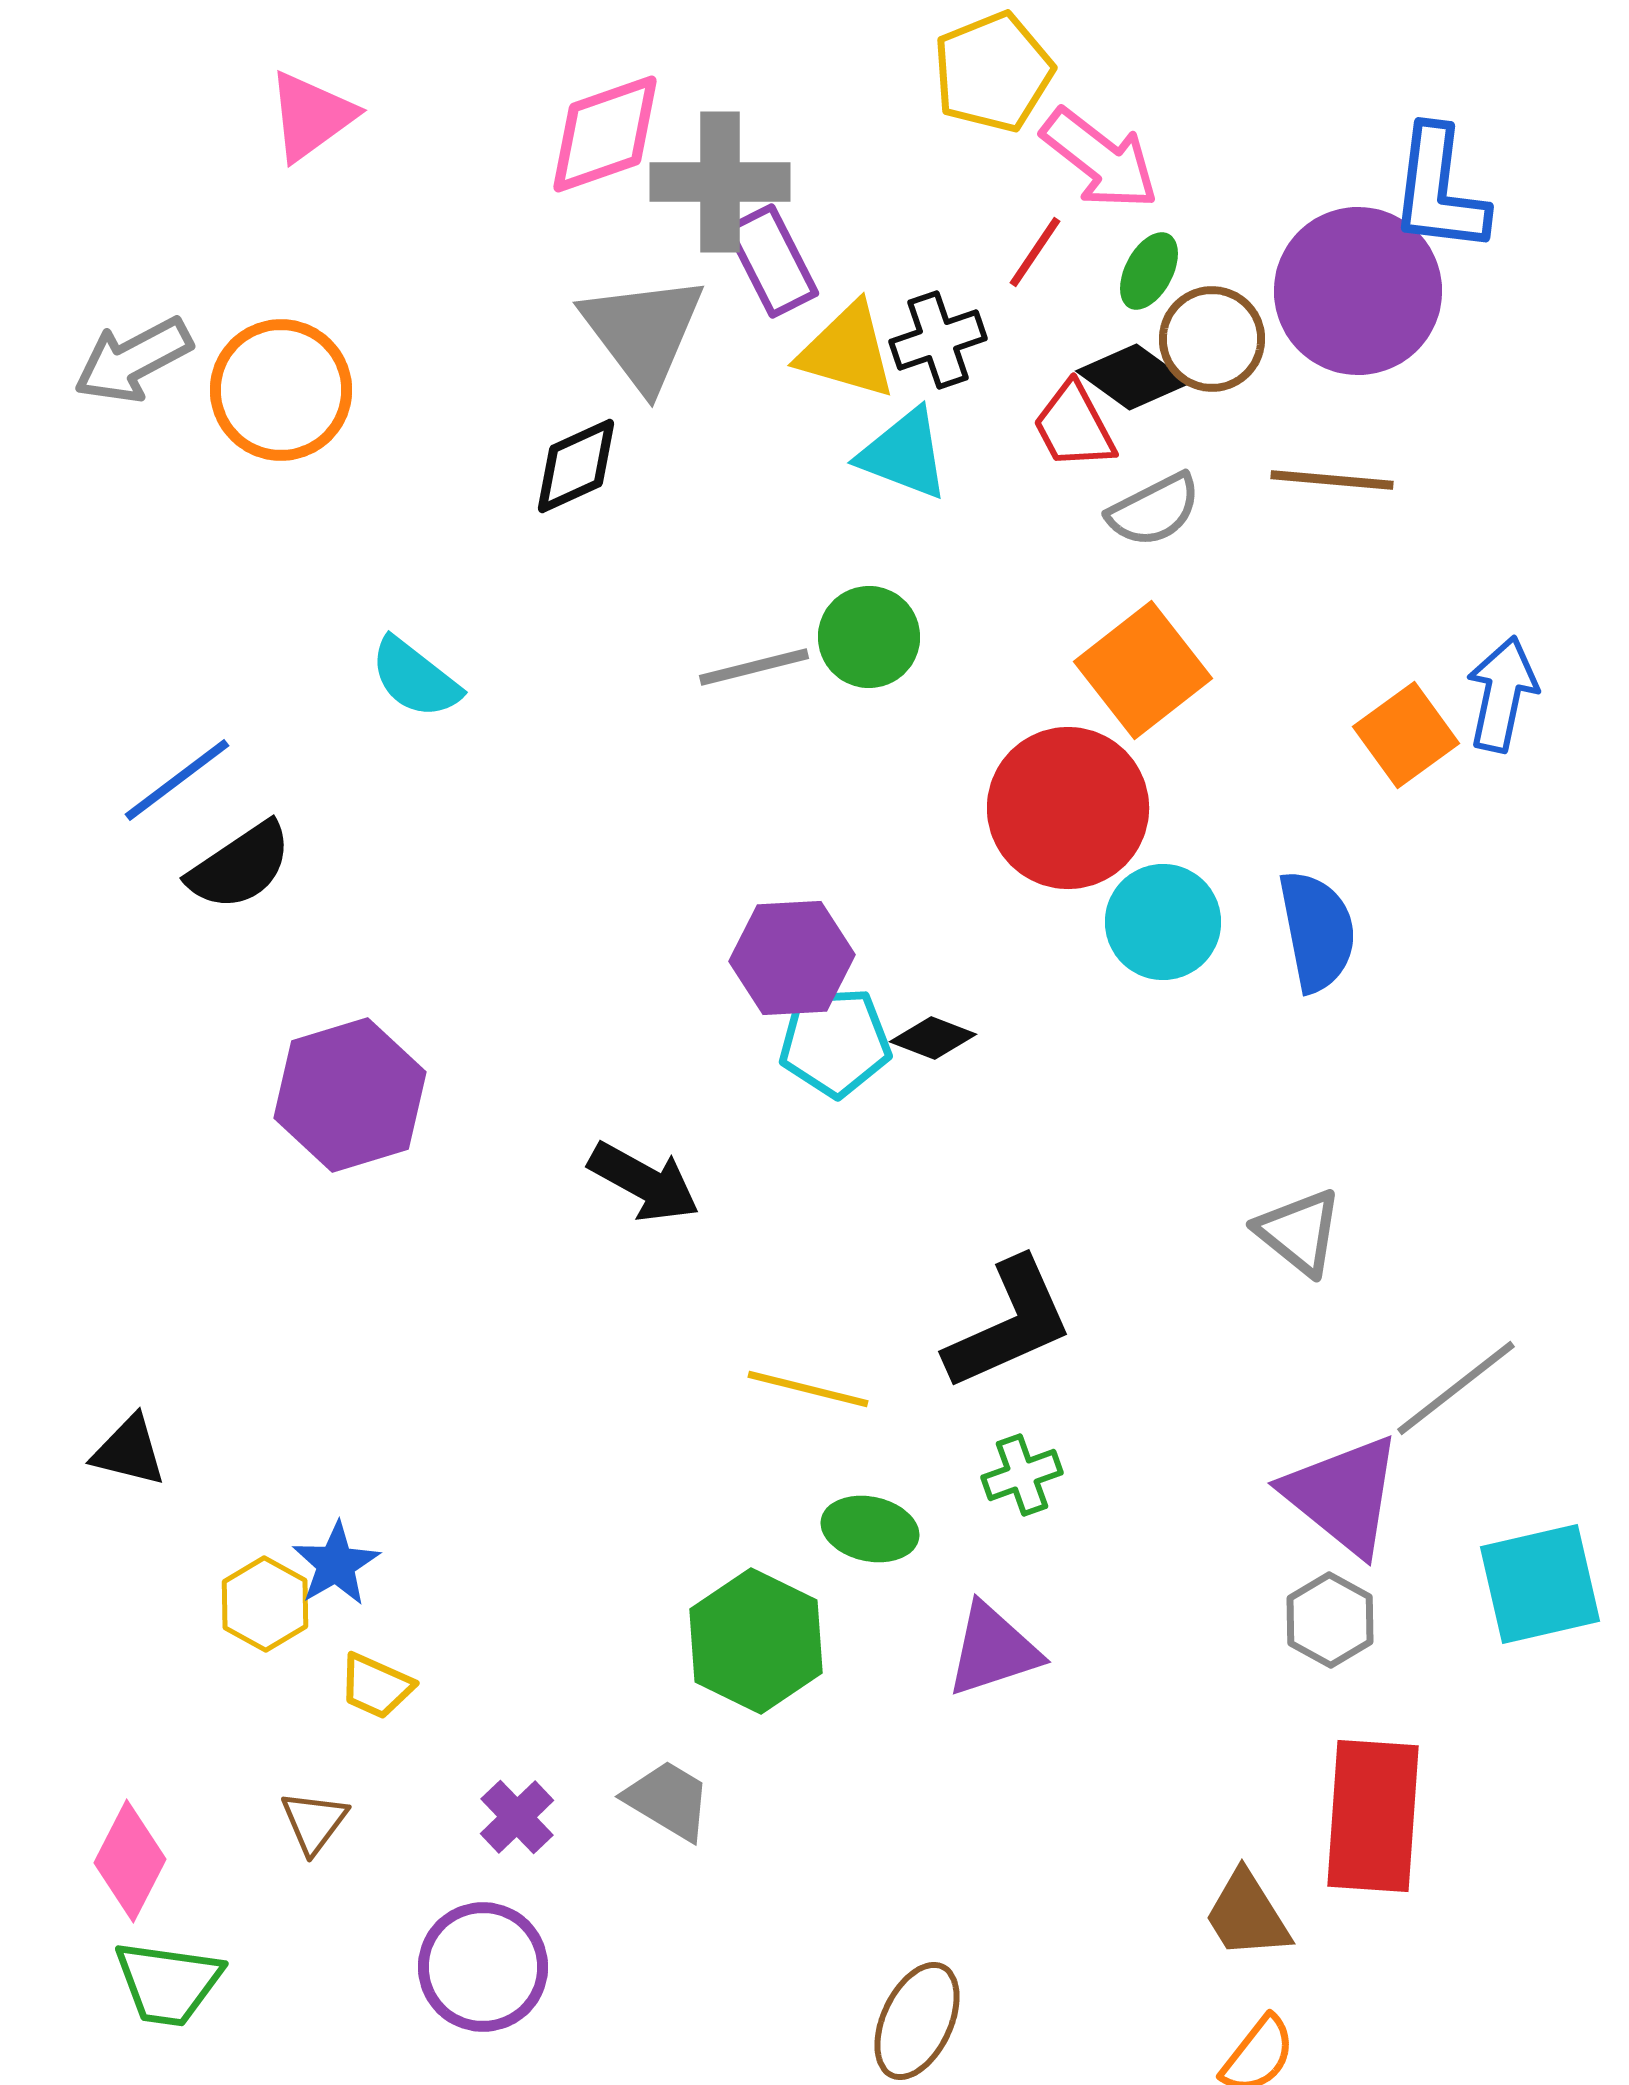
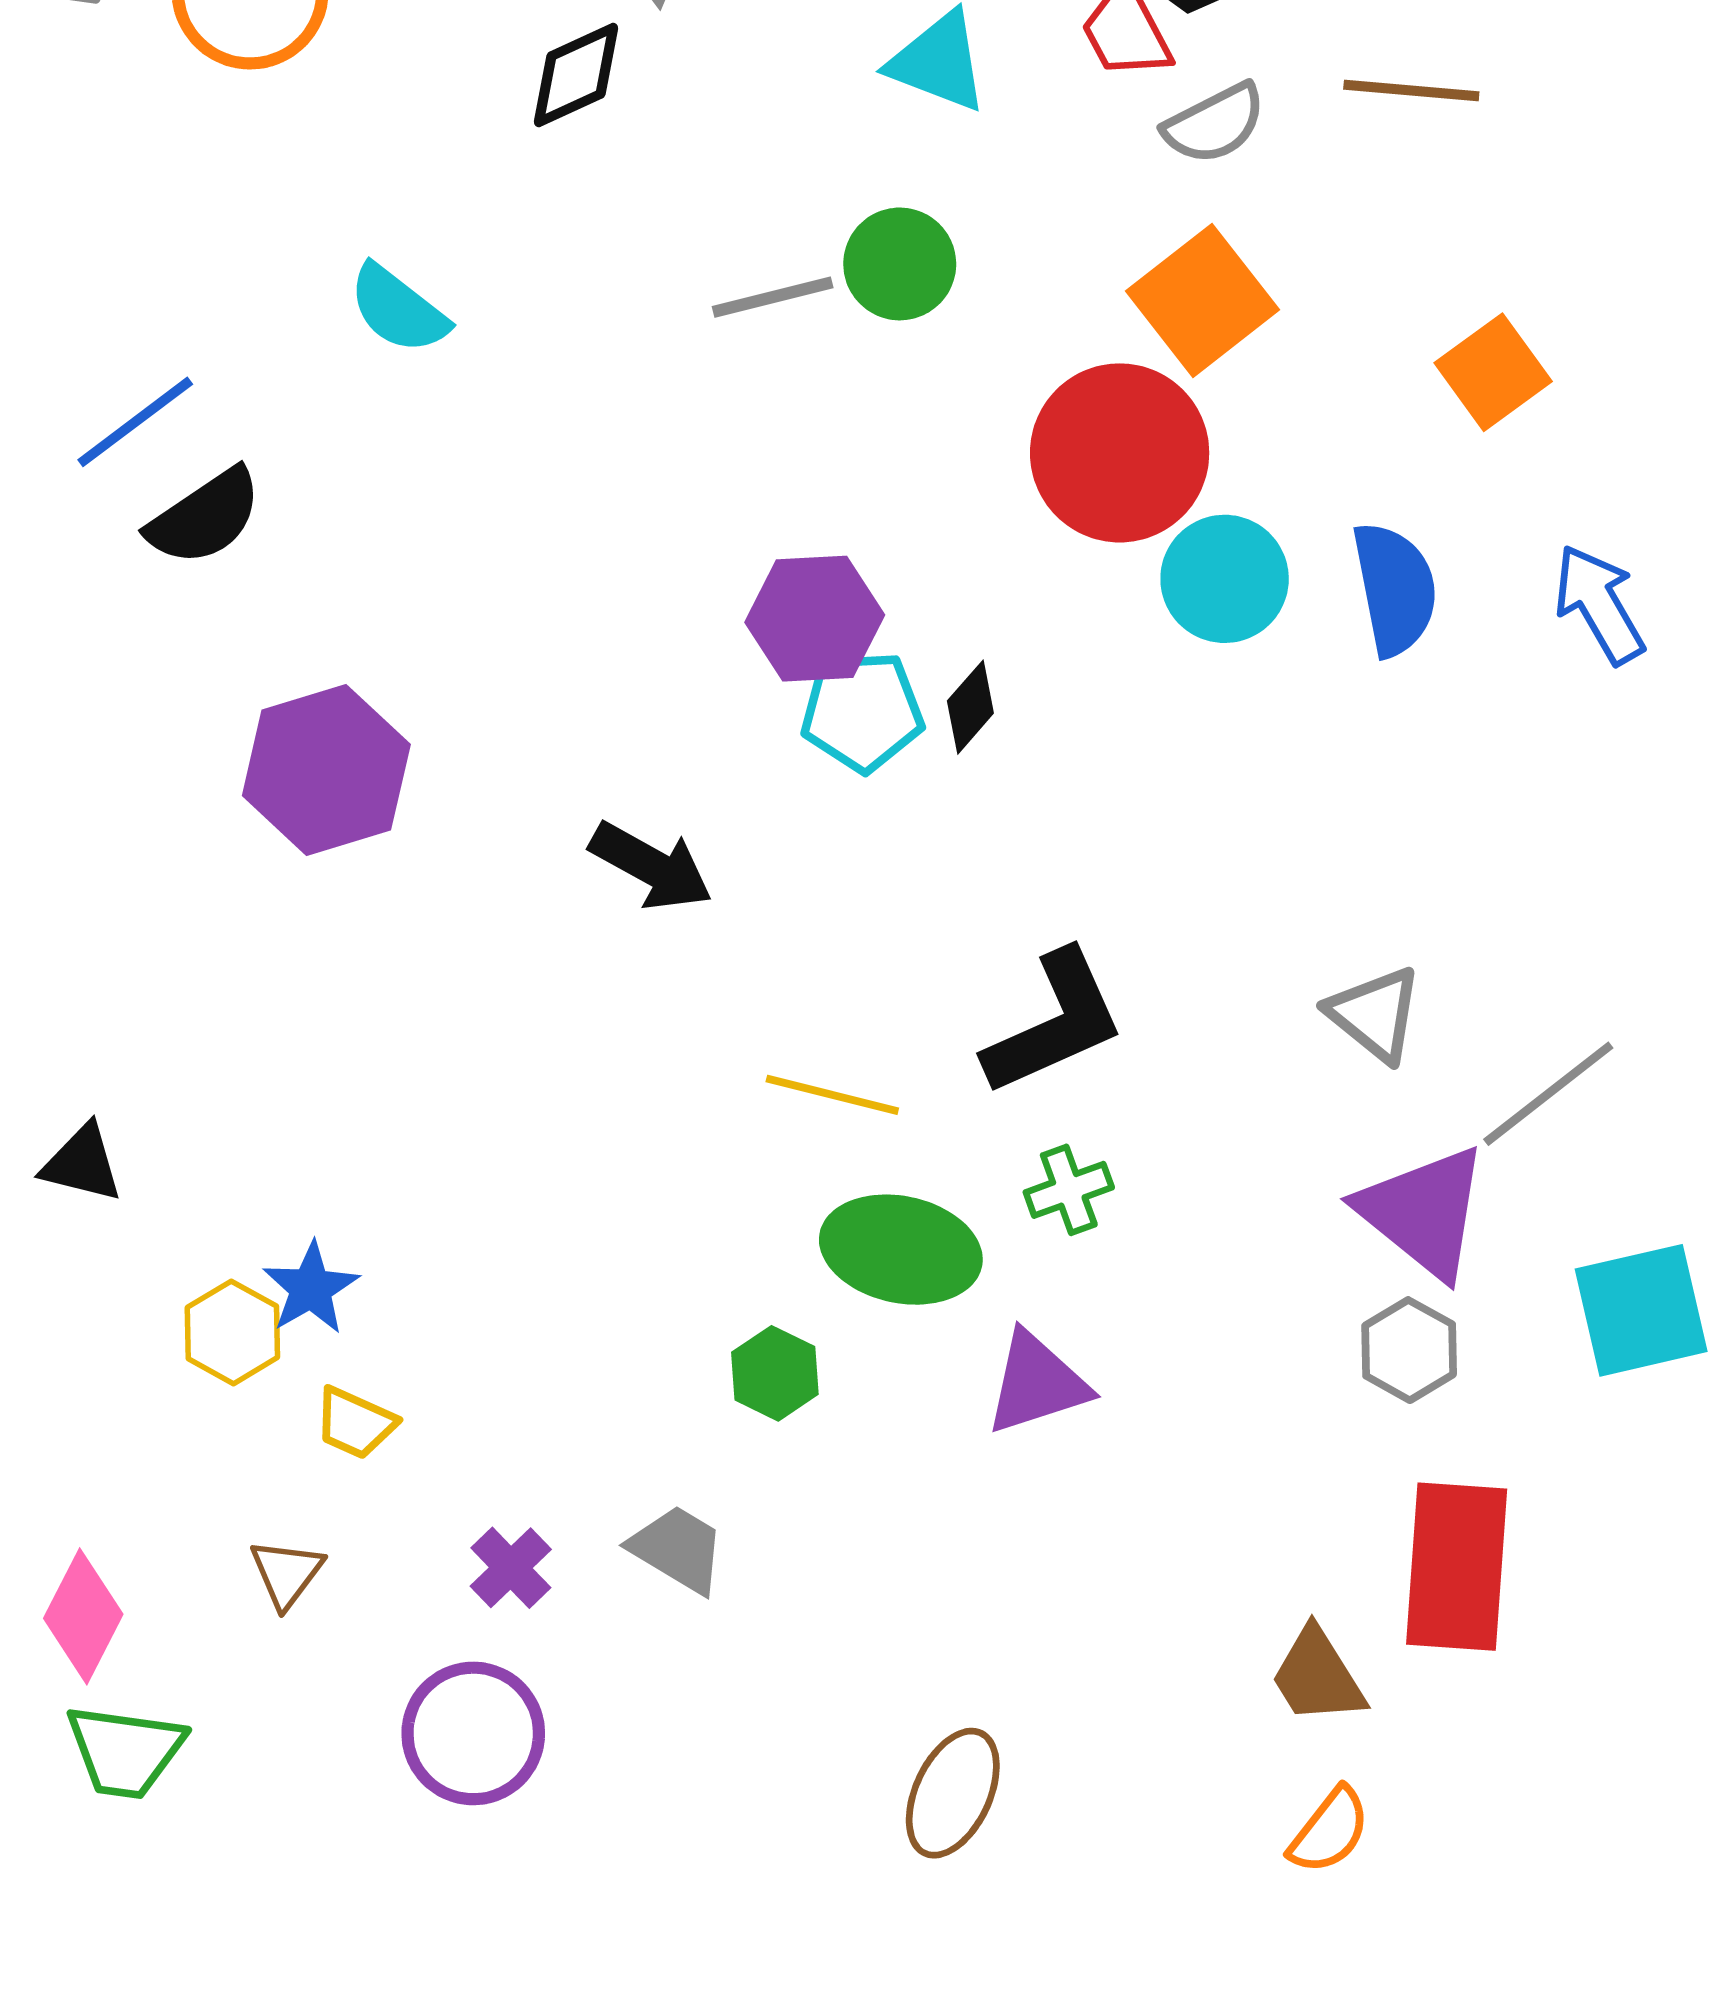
blue arrow: (1502, 694) -> (1599, 604), moved, turned -42
black diamond: (933, 1038) -> (970, 707), turned -70
gray triangle: (1299, 1232) -> (1375, 1014), moved
green ellipse: (870, 1529) -> (901, 1250), size x1.5
green hexagon: (756, 1641) -> (775, 1373), size x0.6

